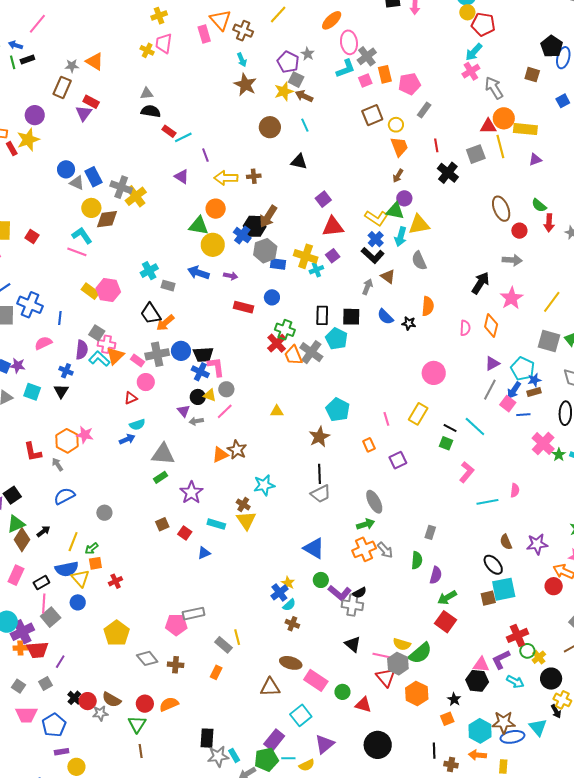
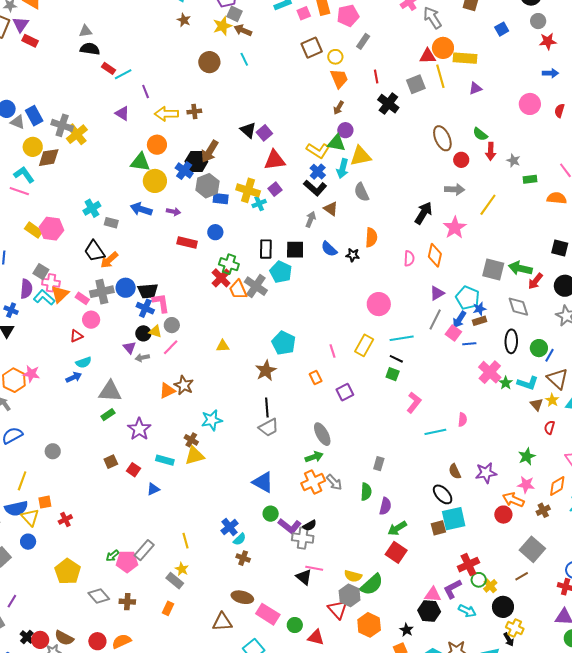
brown star: (245, 85) -> (184, 20), size x0.6
purple triangle: (84, 113) -> (21, 24), moved
black triangle: (299, 162) -> (248, 130), moved, turned 30
yellow line: (552, 302) -> (488, 205), moved
cyan line: (475, 427) -> (402, 338), moved, turned -50
yellow triangle: (246, 520) -> (195, 456), turned 50
green arrow: (92, 549) -> (112, 556), moved
yellow star: (288, 583) -> (182, 569), moved
gray rectangle: (194, 614) -> (144, 550), turned -35
yellow line: (237, 637) -> (186, 541), moved
pink line: (381, 656) -> (314, 568), moved

